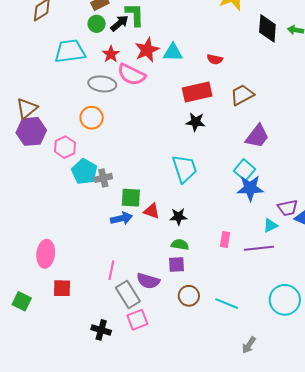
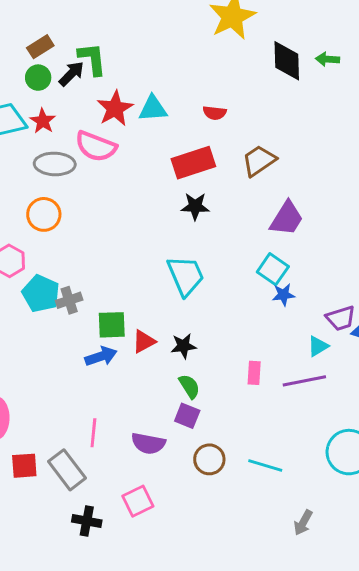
red star: (111, 54) -> (43, 121), moved
blue star: (250, 188) -> (283, 295), size x0.6
red triangle: (152, 211) -> (144, 342), turned -42
green semicircle: (180, 245) -> (189, 386), turned 54
purple square: (177, 265) -> (187, 416), turned 30
gray rectangle: (128, 295) -> (67, 470), moved

